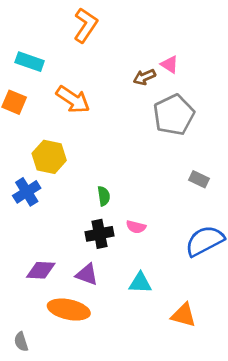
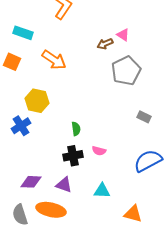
gray semicircle: (21, 342) -> (20, 215), moved, size x1.5

